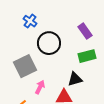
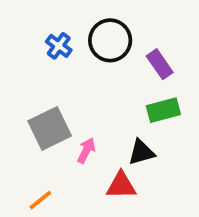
black circle: (49, 43) -> (110, 40), moved
pink arrow: (40, 87) -> (86, 150), moved

